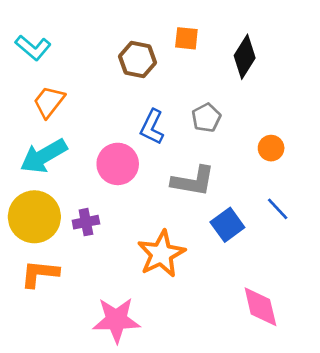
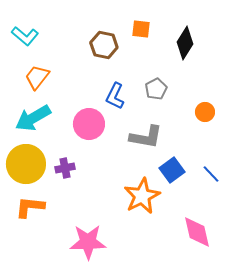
blue line: (278, 209) -> (211, 174), moved
orange star: (161, 254) -> (142, 196), moved

